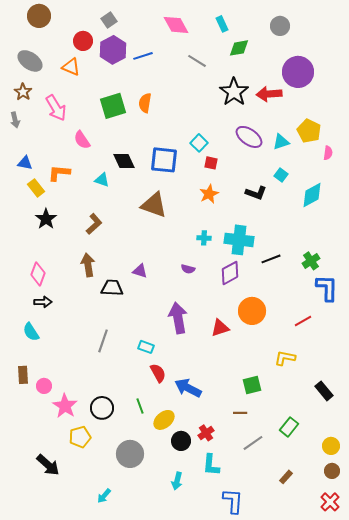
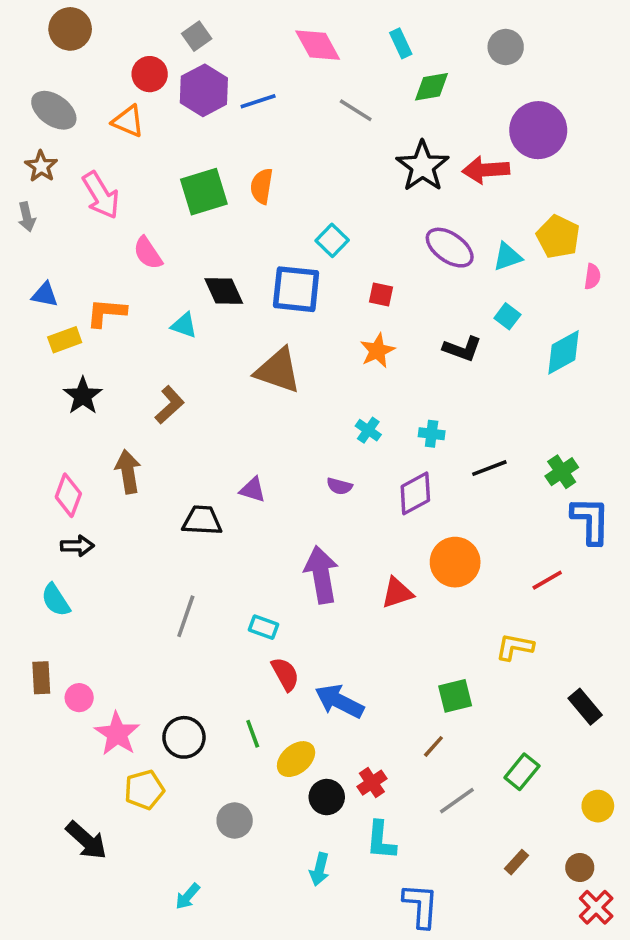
cyan square: (199, 143) -> (332, 240), moved
yellow rectangle: (36, 188) -> (65, 340), turned -72
cyan cross: (204, 238) -> (368, 430), turned 32
cyan cross: (239, 240) -> (432, 434), size x0.5
brown arrow: (88, 265) -> (128, 472), moved
brown line: (240, 413) -> (433, 746), turned -48
gray circle: (130, 454) -> (235, 821), size x0.7
brown circle: (332, 471) -> (580, 867), moved

